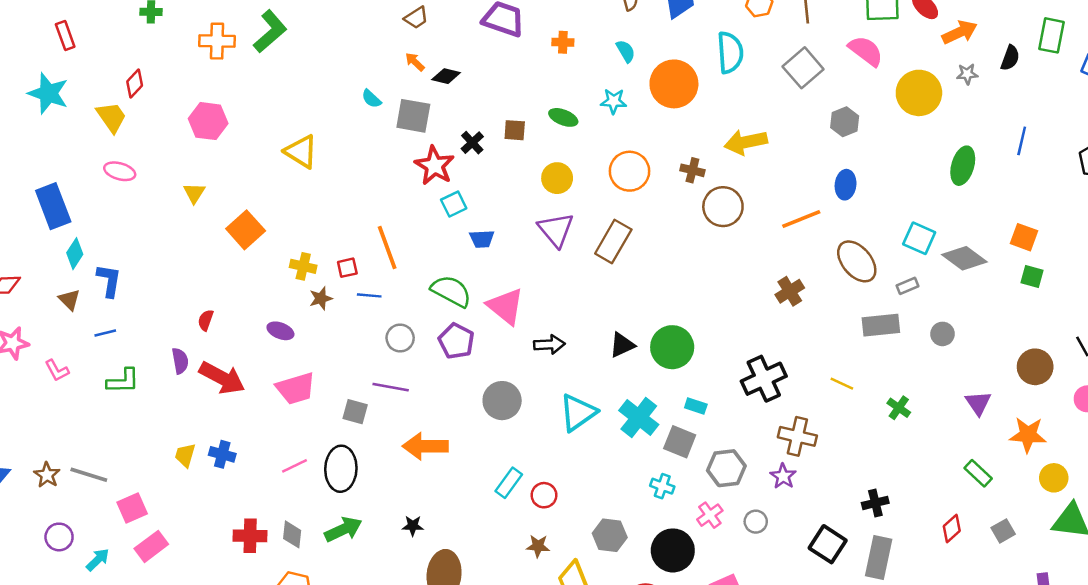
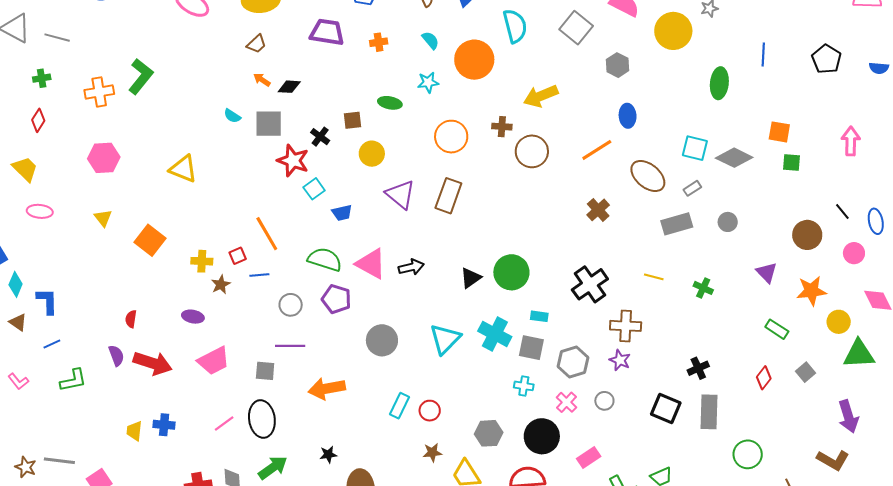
red diamond: (135, 84) -> (38, 120), moved
yellow circle: (557, 178) -> (372, 154), moved
black arrow: (549, 344) -> (411, 267), moved

